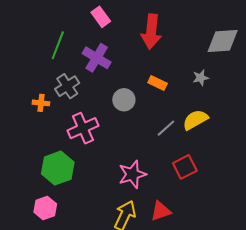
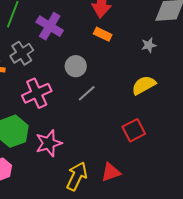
orange rectangle: (158, 83) -> (103, 34), moved
gray line: (166, 128) -> (87, 93), moved
pink star: (132, 174) -> (49, 143), moved

